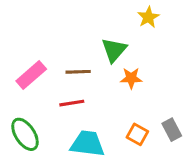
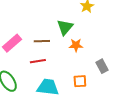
gray rectangle: (172, 130) -> (102, 66), moved
orange square: (137, 134) -> (80, 81), turned -32

